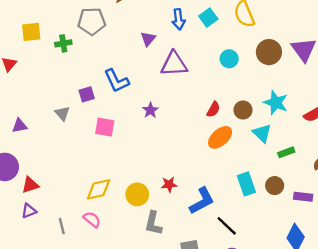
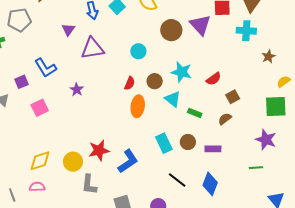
cyan circle: (229, 59) -> (138, 51), moved
pink square: (105, 127) -> (40, 108), turned -30
orange ellipse: (220, 137) -> (138, 106), turned -35
green rectangle: (286, 152) -> (195, 113), turned 48
red star: (169, 185) -> (99, 150), size x1.5
pink semicircle: (92, 220) -> (37, 187), turned -35
black line: (227, 226) -> (177, 180), moved

